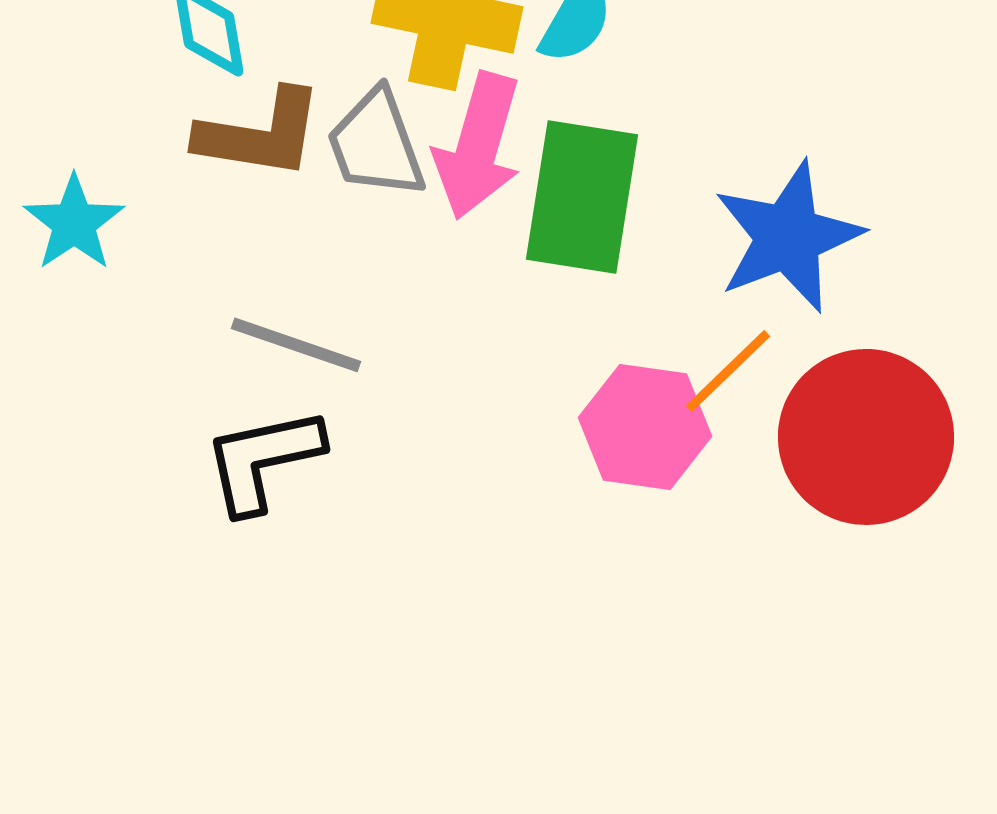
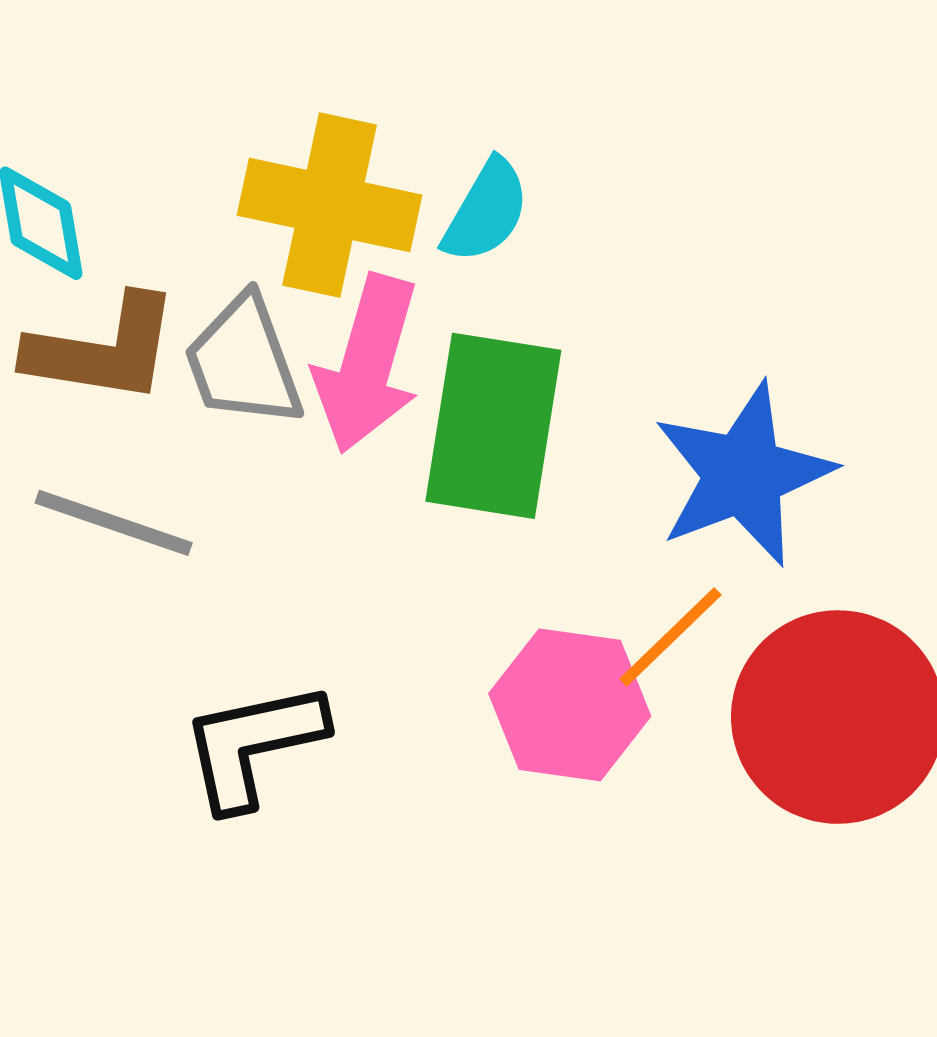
gray line: (296, 345) -> (114, 523), moved
black L-shape: (263, 460) -> (253, 745), moved

